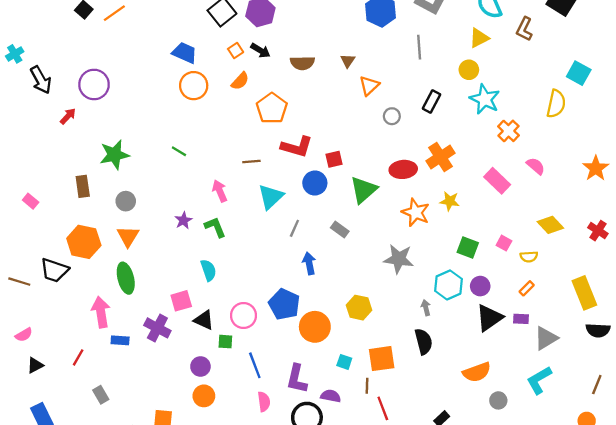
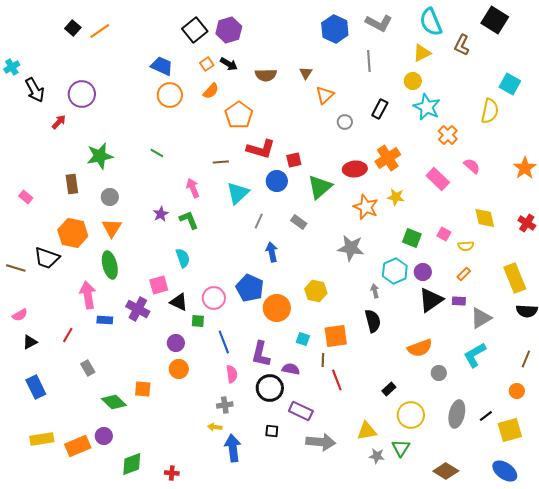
yellow diamond: (550, 225) -> (485, 218), turned 30

